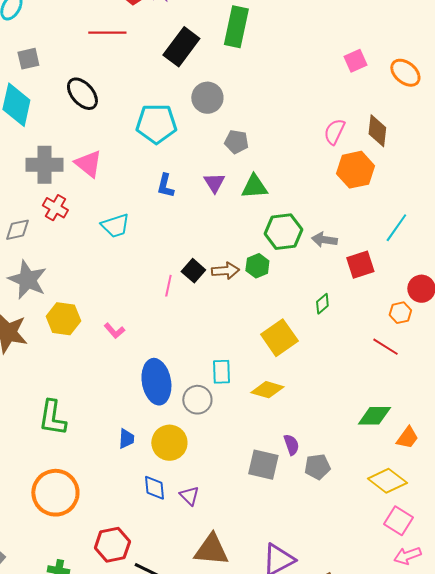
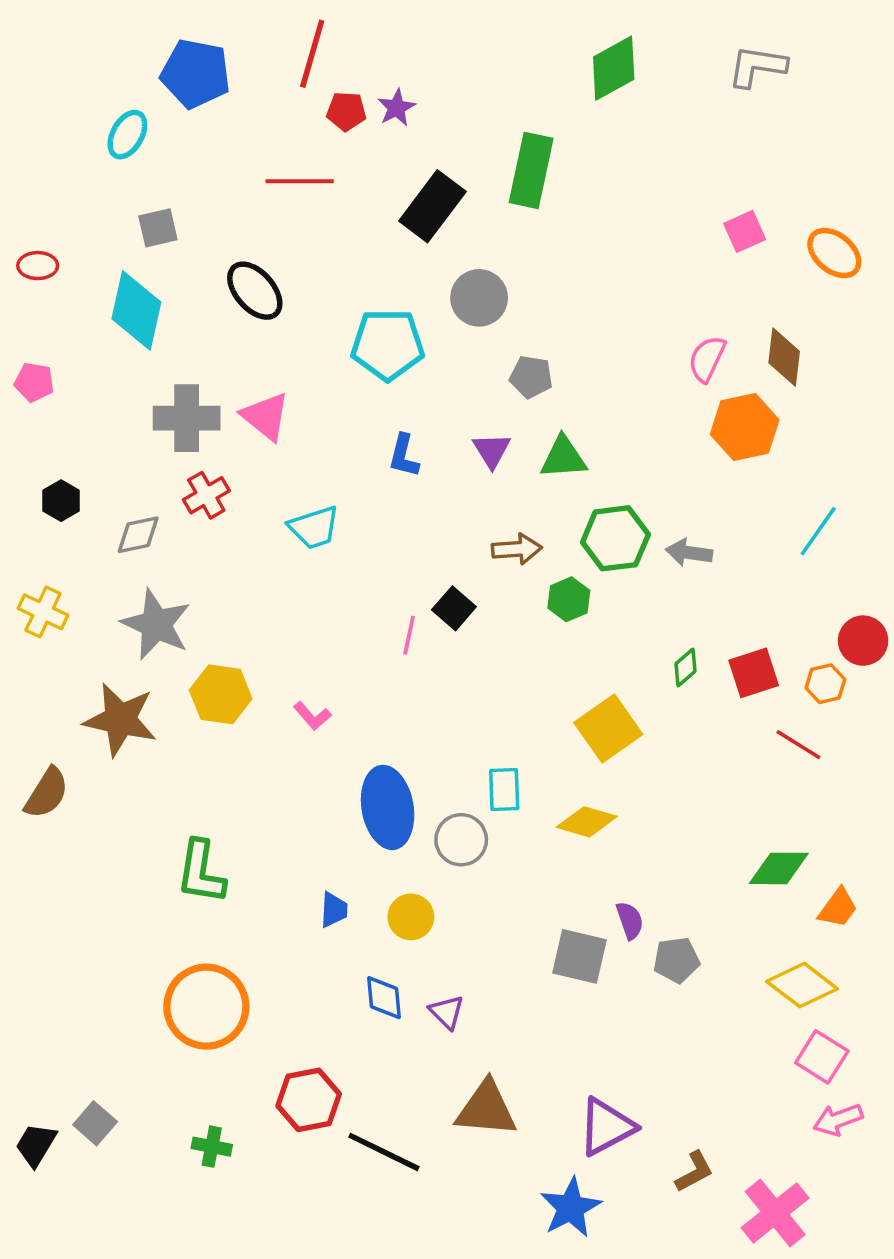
red cross: (55, 208) -> (206, 495), turned 30
red square: (360, 265) -> (754, 673), moved
brown arrow: (225, 271) -> (517, 549), moved
yellow circle: (169, 443) -> (411, 917), size x0.7

